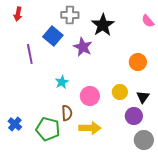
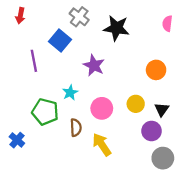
gray cross: (70, 15) -> (79, 17), turned 36
pink semicircle: (148, 21) -> (167, 24), turned 48
black star: (103, 25) -> (116, 28), turned -30
purple star: (83, 47) -> (94, 65), moved
yellow arrow: (90, 128) -> (102, 145), turned -125
green pentagon: (48, 129) -> (45, 112), moved

